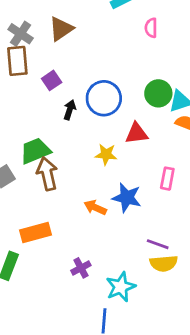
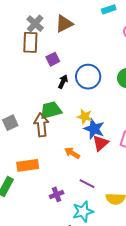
red triangle: (137, 133) -> (101, 143), moved, turned -42
green trapezoid: (35, 151) -> (51, 110), moved
blue star: (127, 198) -> (94, 129), moved
purple line: (158, 244) -> (87, 184), moved

